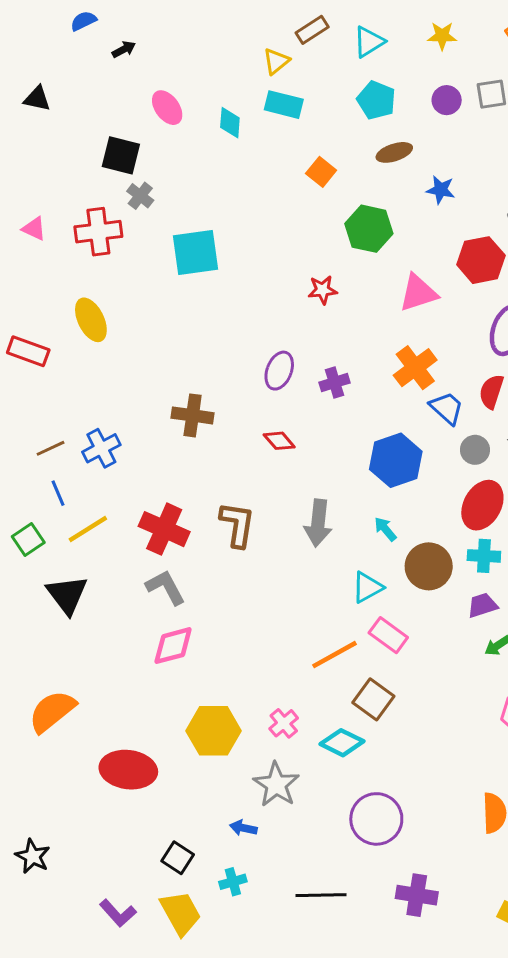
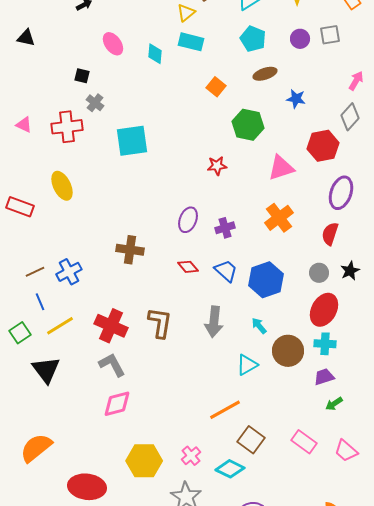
black square: (121, 155) -> (82, 76), size x0.6
blue trapezoid: (447, 408) -> (226, 271), moved
pink rectangle: (388, 635) -> (304, 442), moved

